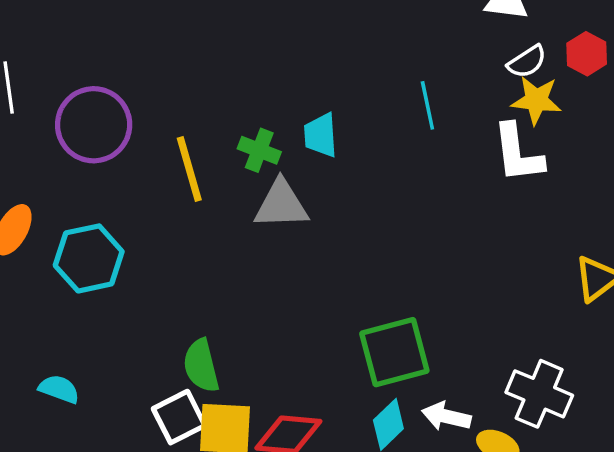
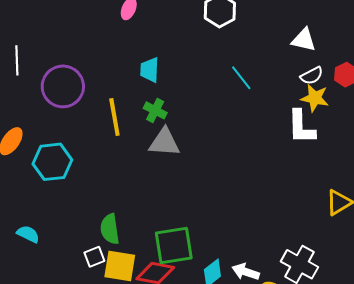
cyan line: (427, 105) -> (241, 78), moved, turned -32
cyan trapezoid: (321, 135) -> (150, 70), moved
green square: (394, 352) -> (174, 245), moved
white square: (179, 417) -> (94, 257), size x0.7

